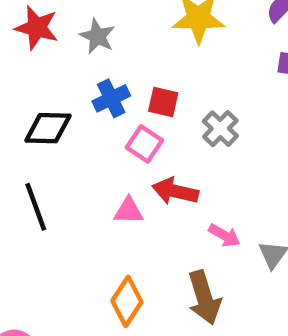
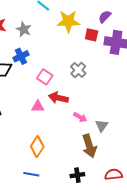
blue cross: (111, 98) -> (21, 56), moved
red square: (163, 102) -> (92, 35), moved
brown arrow: (204, 298) -> (89, 146), moved

